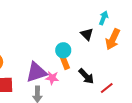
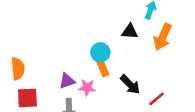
black triangle: (87, 34) -> (130, 31), turned -40
purple triangle: (36, 72) -> (67, 81), size x0.6

